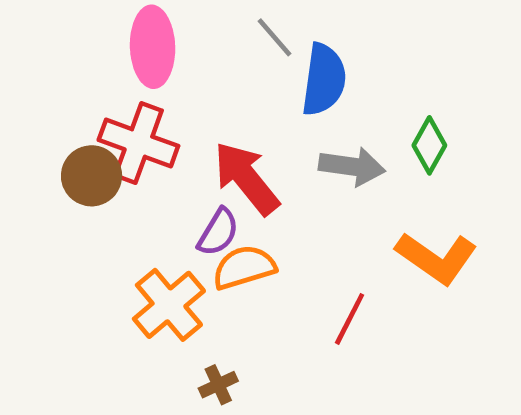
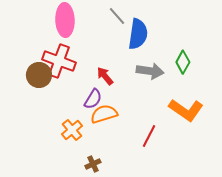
red arrow: (246, 178) -> (105, 76), size x0.6
orange cross: (169, 305) -> (72, 130), size x0.7

